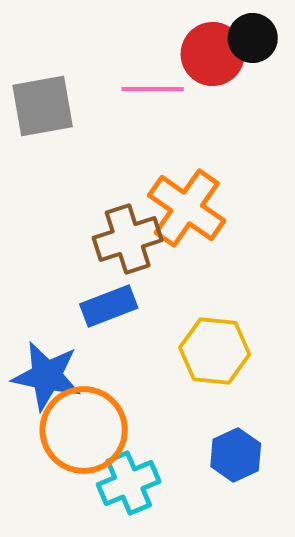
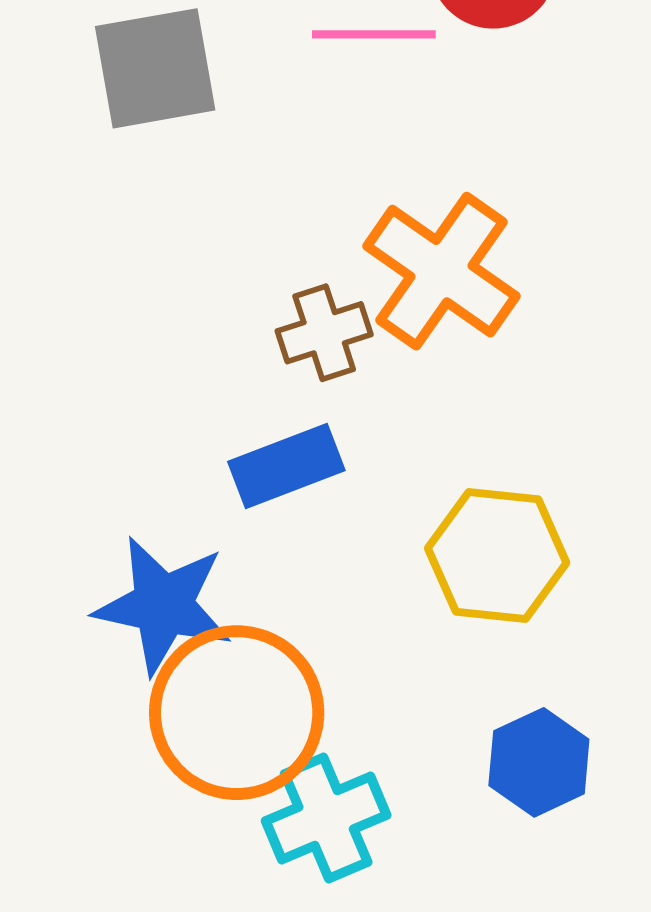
brown cross: (128, 239) -> (324, 333), size x0.7

